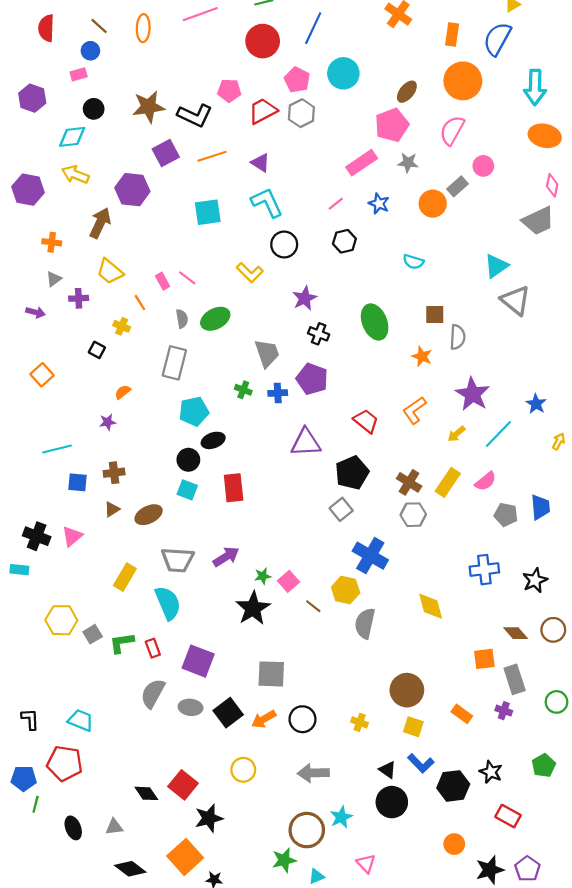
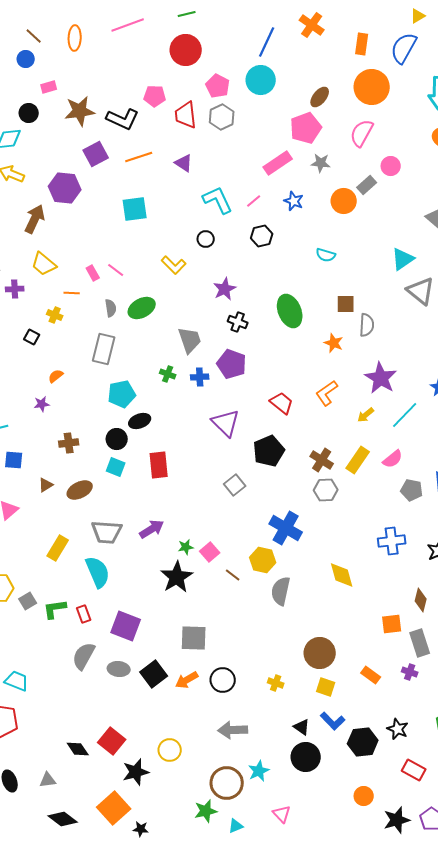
blue line: (313, 28) -> (267, 42), moved
pink rectangle: (79, 74) -> (49, 87), moved
red trapezoid: (263, 111) -> (186, 115), turned -68
cyan L-shape: (267, 203) -> (218, 200), moved
black circle: (284, 244) -> (206, 239), size x0.7
orange line: (140, 303) -> (72, 293), turned -56
purple triangle: (306, 443) -> (226, 423), turned 48
brown cross: (114, 473) -> (69, 443), moved
gray square: (341, 509) -> (235, 485), moved
brown diamond: (516, 633) -> (421, 600), turned 55
yellow circle: (243, 770) -> (170, 750), moved

